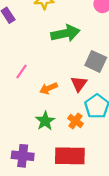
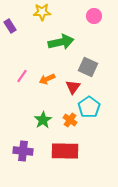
orange arrow: (49, 88) -> (47, 79), moved

